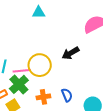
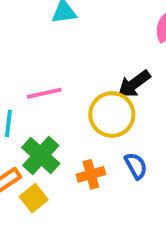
yellow circle: (40, 65) -> (112, 115), moved
pink line: (22, 71) -> (44, 93), moved

